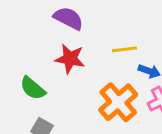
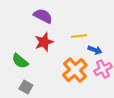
red star: (70, 59) -> (44, 42), turned -30

